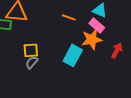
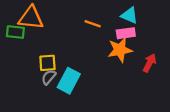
pink rectangle: (97, 25) -> (126, 33), turned -49
cyan rectangle: (73, 55) -> (69, 81), moved

